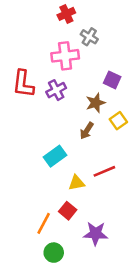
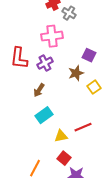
gray cross: (89, 37) -> (69, 13), moved
brown arrow: (87, 131) -> (39, 90), moved
red square: (68, 211) -> (64, 158), moved

